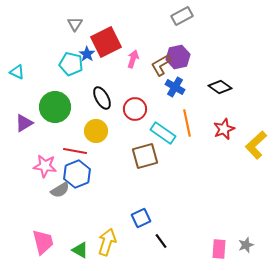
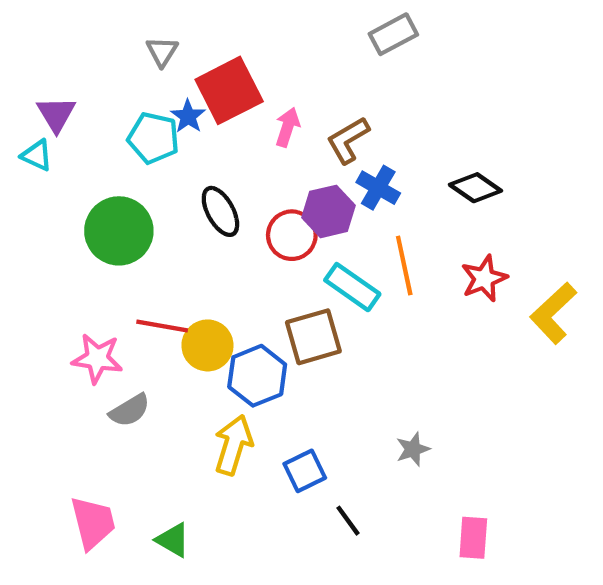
purple hexagon: (178, 57) -> (329, 211), moved
purple triangle: (24, 123) -> (56, 114), moved, turned -30
yellow circle: (96, 131) -> (207, 345), moved
blue hexagon: (77, 174) -> (257, 376), moved
yellow arrow: (107, 242) -> (233, 445), moved
gray star: (246, 245) -> (413, 449), moved

